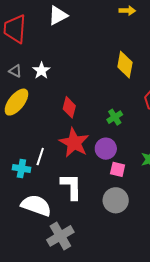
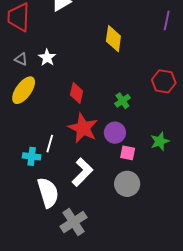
yellow diamond: (125, 65) -> (113, 39), moved
white L-shape: (71, 187) -> (82, 172), turned 48
white semicircle: (36, 205) -> (48, 193), turned 56

